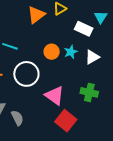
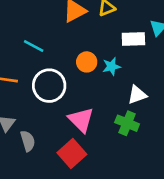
white rectangle: (84, 29) -> (133, 39), turned -36
white triangle: (92, 57) -> (137, 95), moved
red square: (66, 121) -> (72, 153), moved

